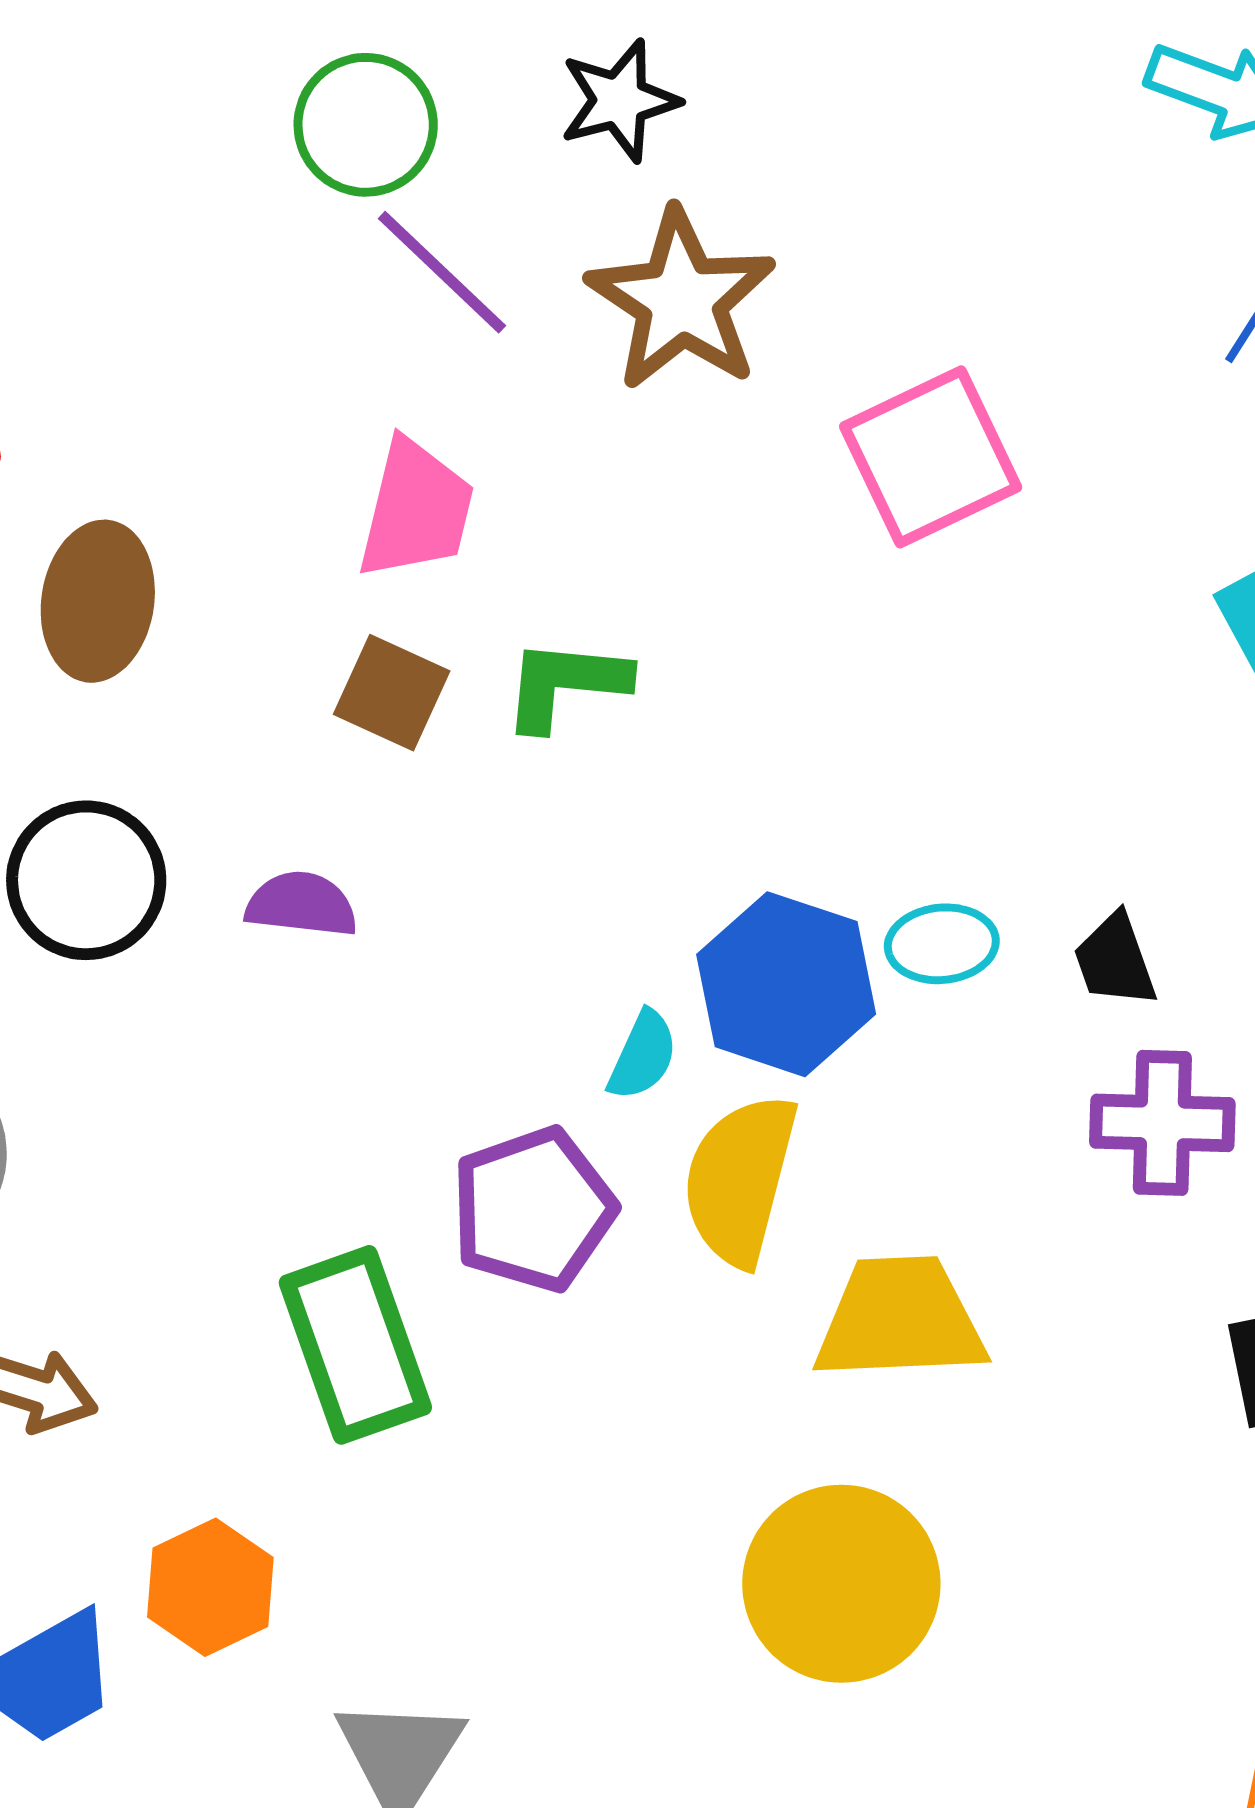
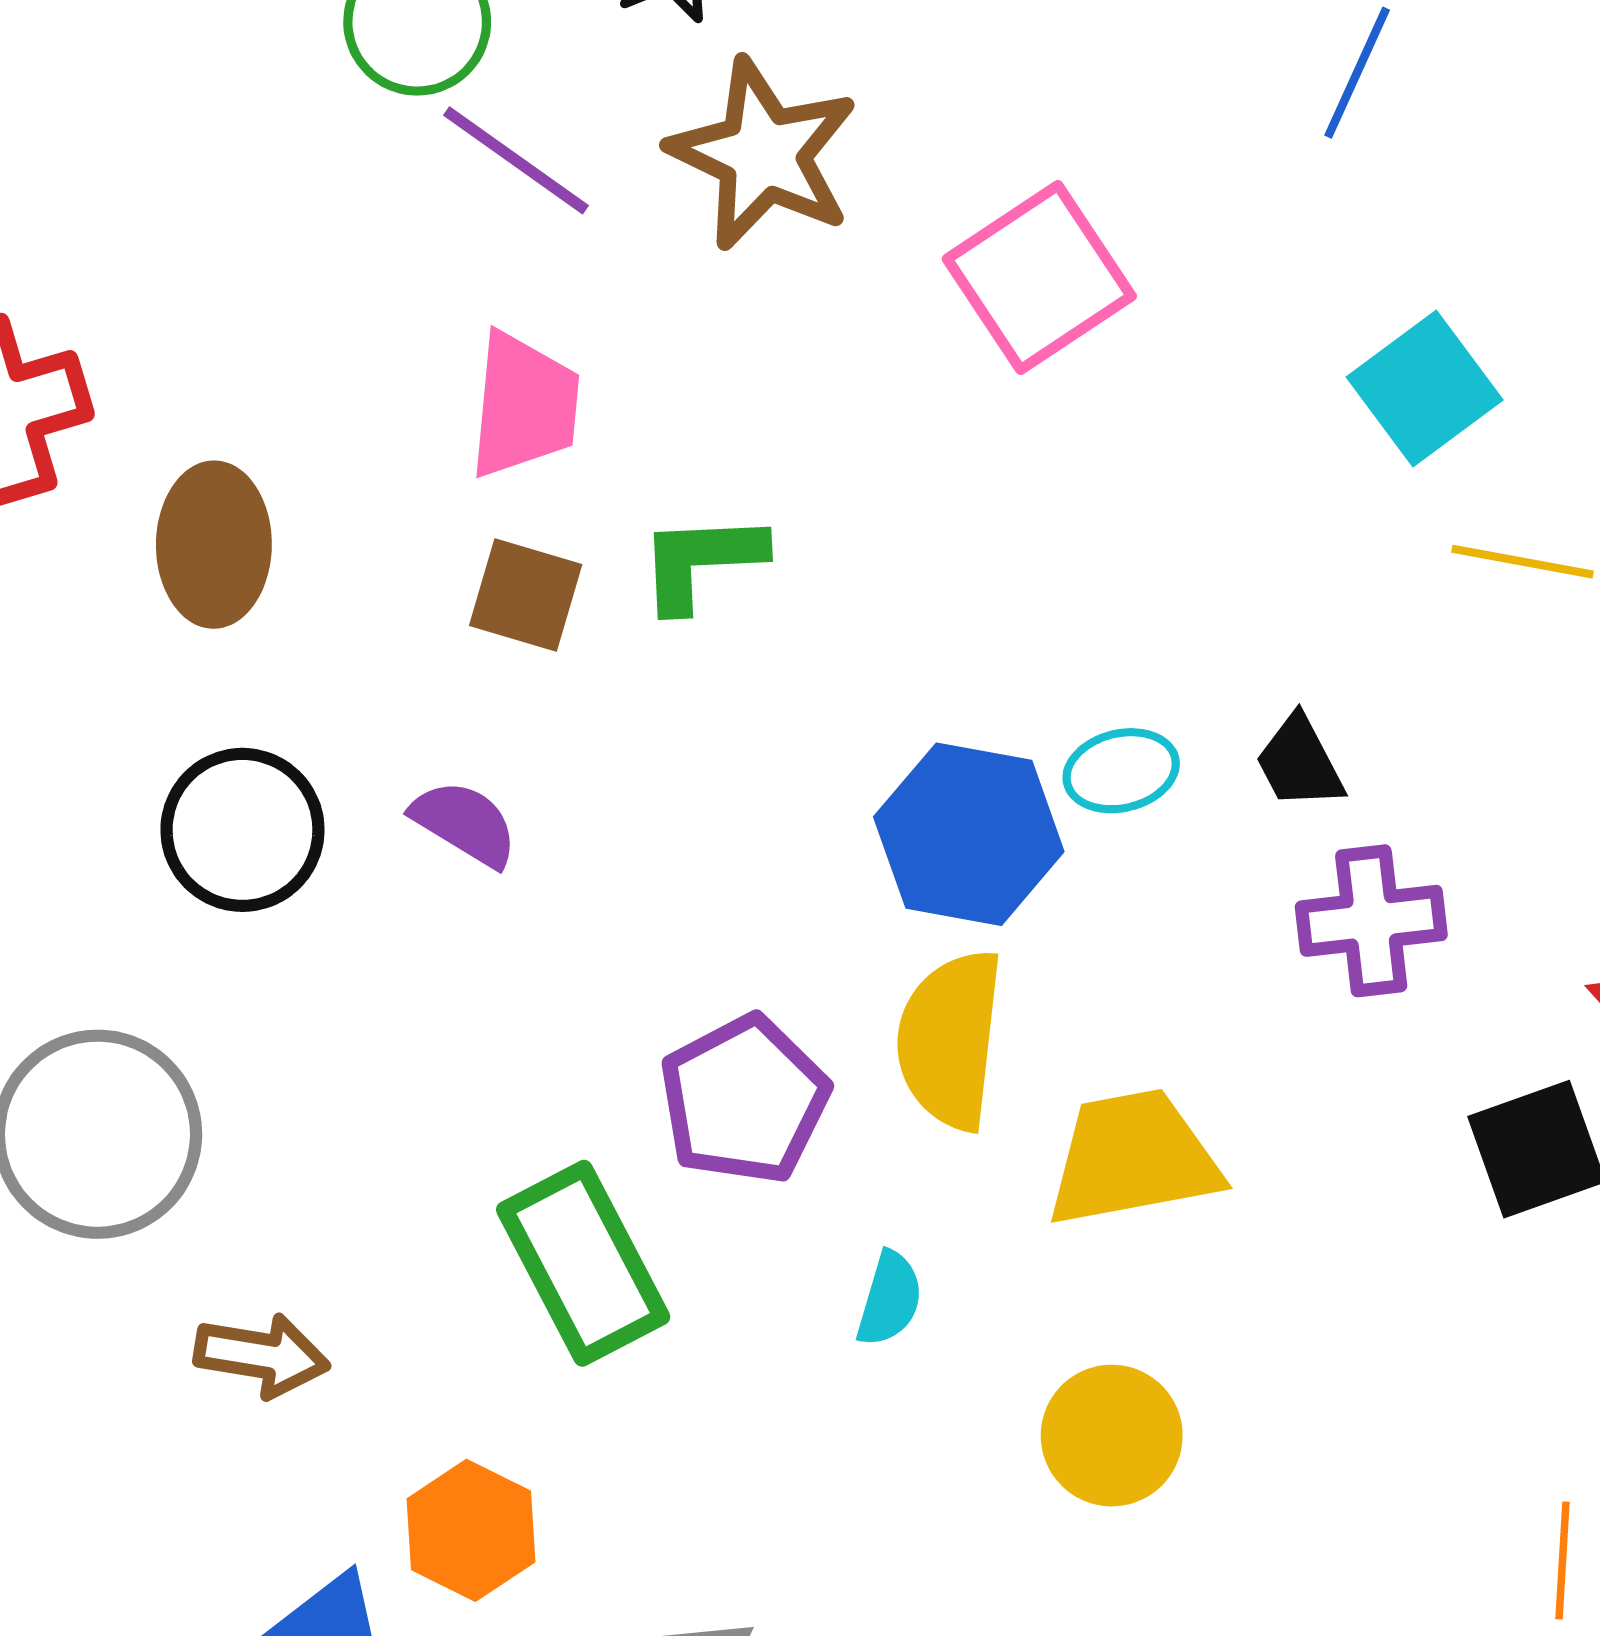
purple semicircle: (301, 904) -> (465, 823), turned 33
cyan semicircle: (643, 1055) -> (890, 1299), moved
yellow circle: (841, 1584) -> (1112, 1436), size x0.7

